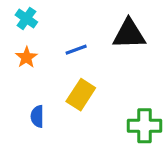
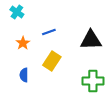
black triangle: (129, 34) -> (91, 40), moved
orange star: (26, 57) -> (23, 43), moved

